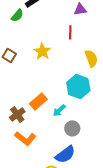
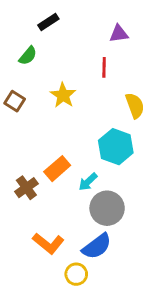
green semicircle: (17, 15) -> (28, 56), moved
gray circle: (72, 128) -> (107, 208), size x1.5
orange L-shape: (25, 138) -> (48, 243), moved

